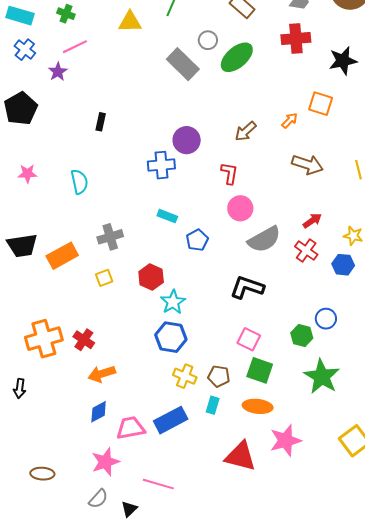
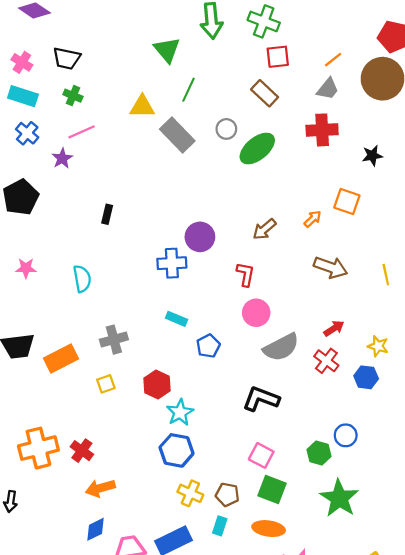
black star: (343, 61) -> (372, 156), size x0.7
gray rectangle: (183, 64) -> (177, 135), moved

